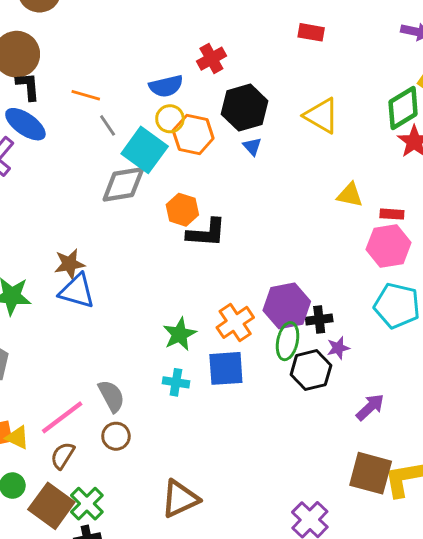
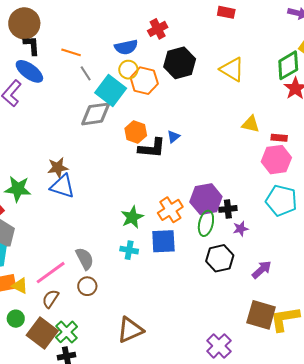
blue triangle: (252, 147) -> (173, 137), moved, turned 32
black hexagon: (311, 370) -> (220, 258), moved

